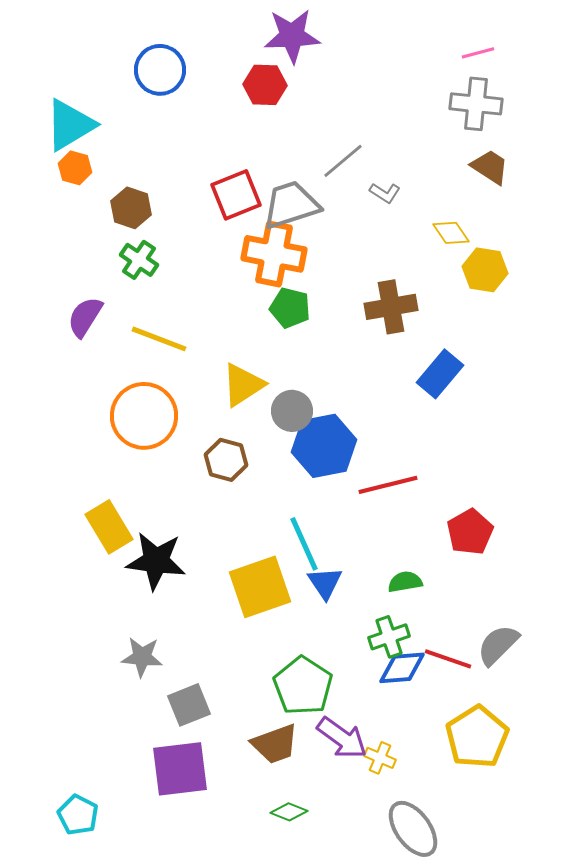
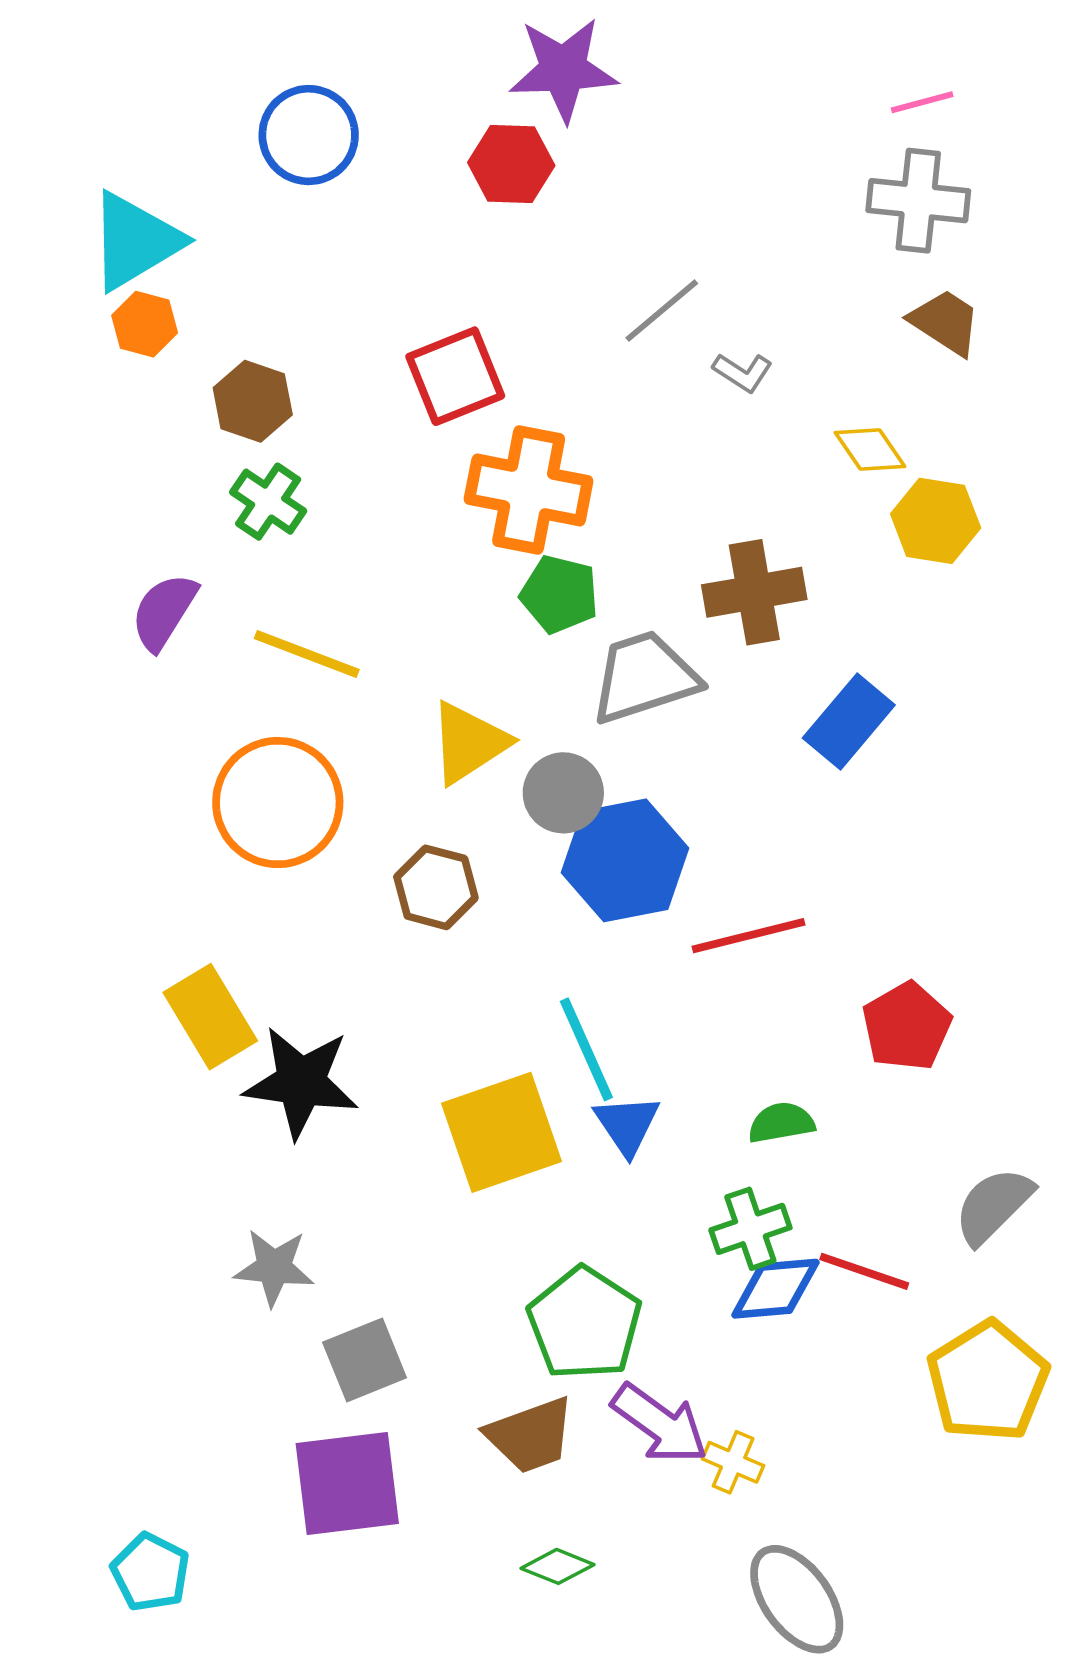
gray trapezoid: (291, 205) -> (644, 677), moved
gray semicircle: (498, 645) -> (993, 1206), moved
yellow pentagon: (477, 737) -> (988, 1381), moved

